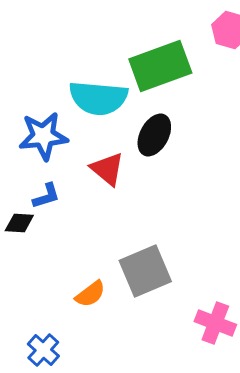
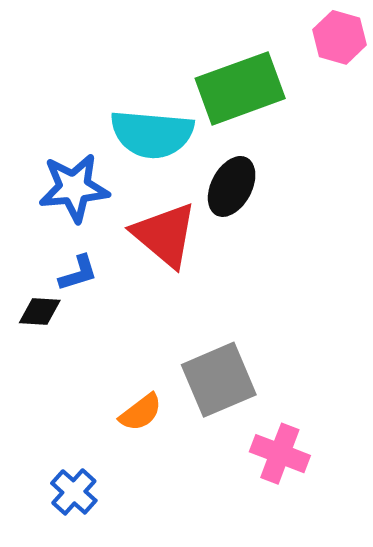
red triangle: (107, 169) -> (165, 235), size x1.4
pink cross: (215, 323) -> (280, 454), moved

